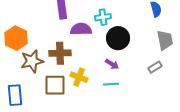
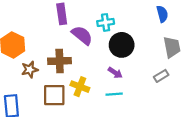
purple semicircle: (81, 29) -> (82, 35), turned 40
brown star: (32, 61) -> (30, 70), size x0.7

